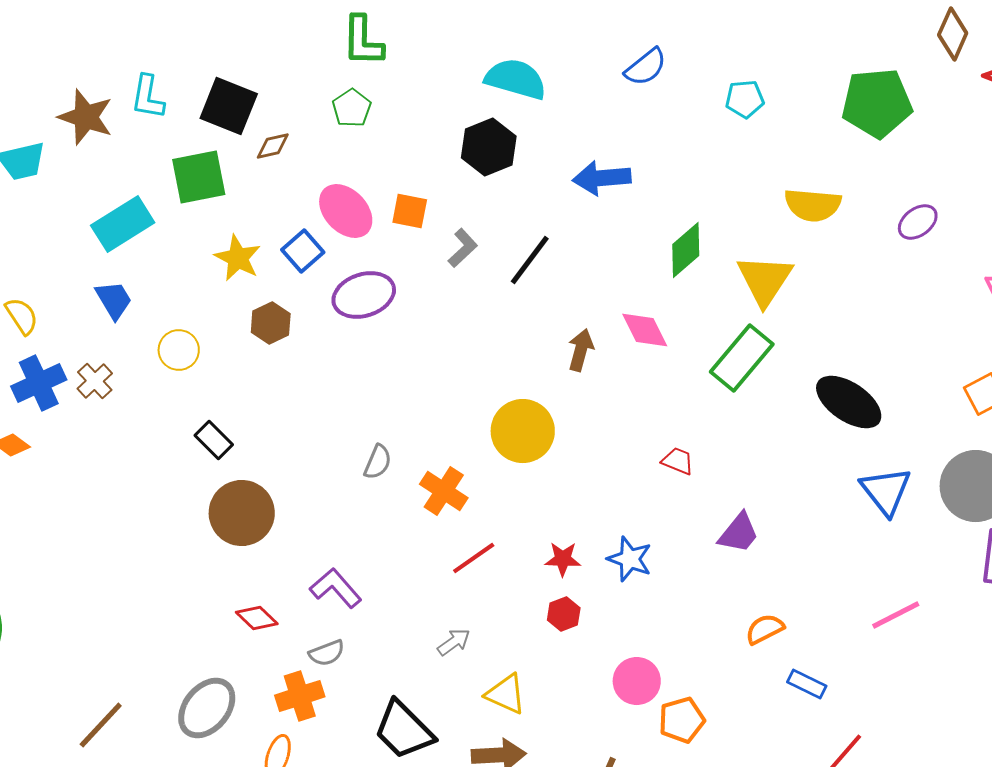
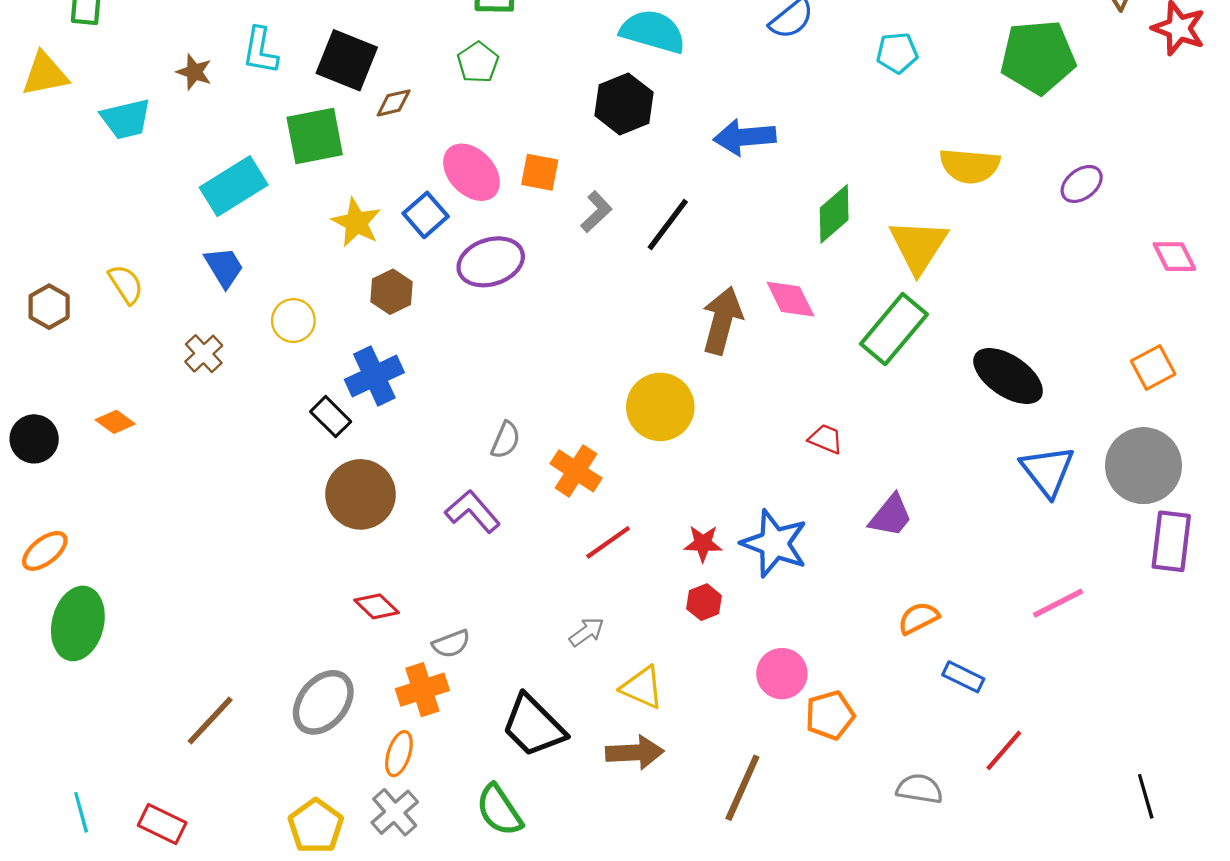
brown star: (86, 117) -> (194, 72), size x0.6
brown arrow: (581, 350) -> (722, 321), size x1.5
blue cross: (39, 383) -> (374, 376), moved
blue star: (630, 559) -> (774, 543), size x1.4
purple L-shape: (336, 588) -> (473, 511), moved

